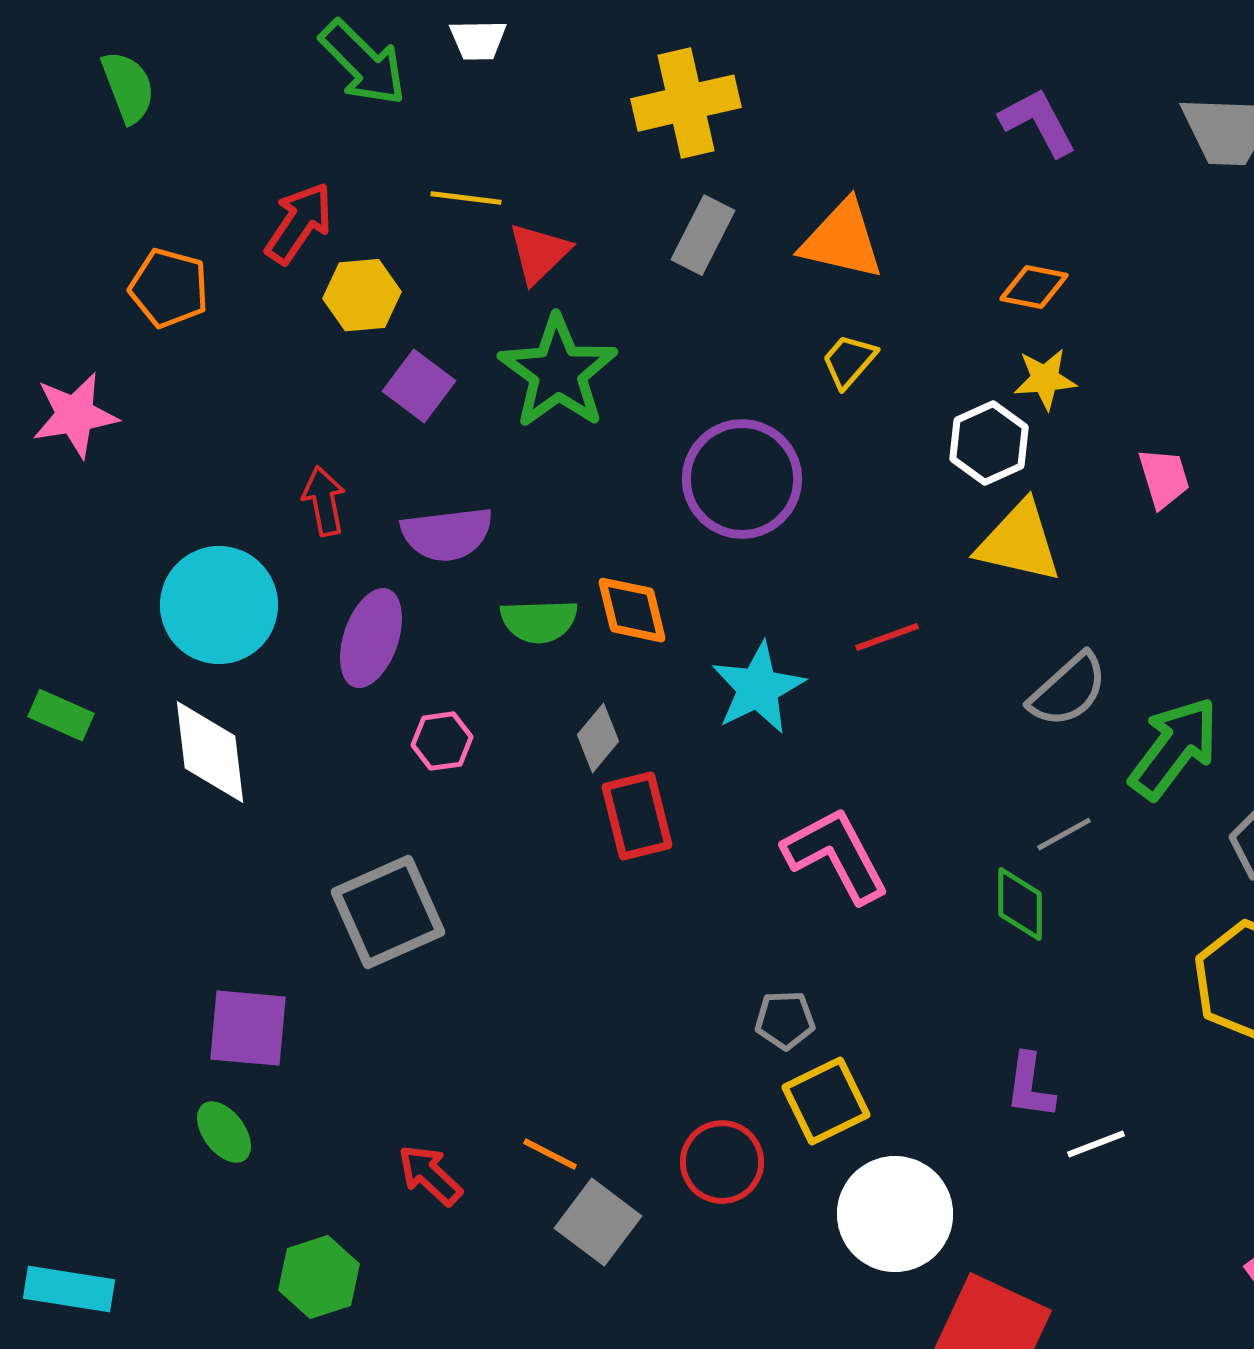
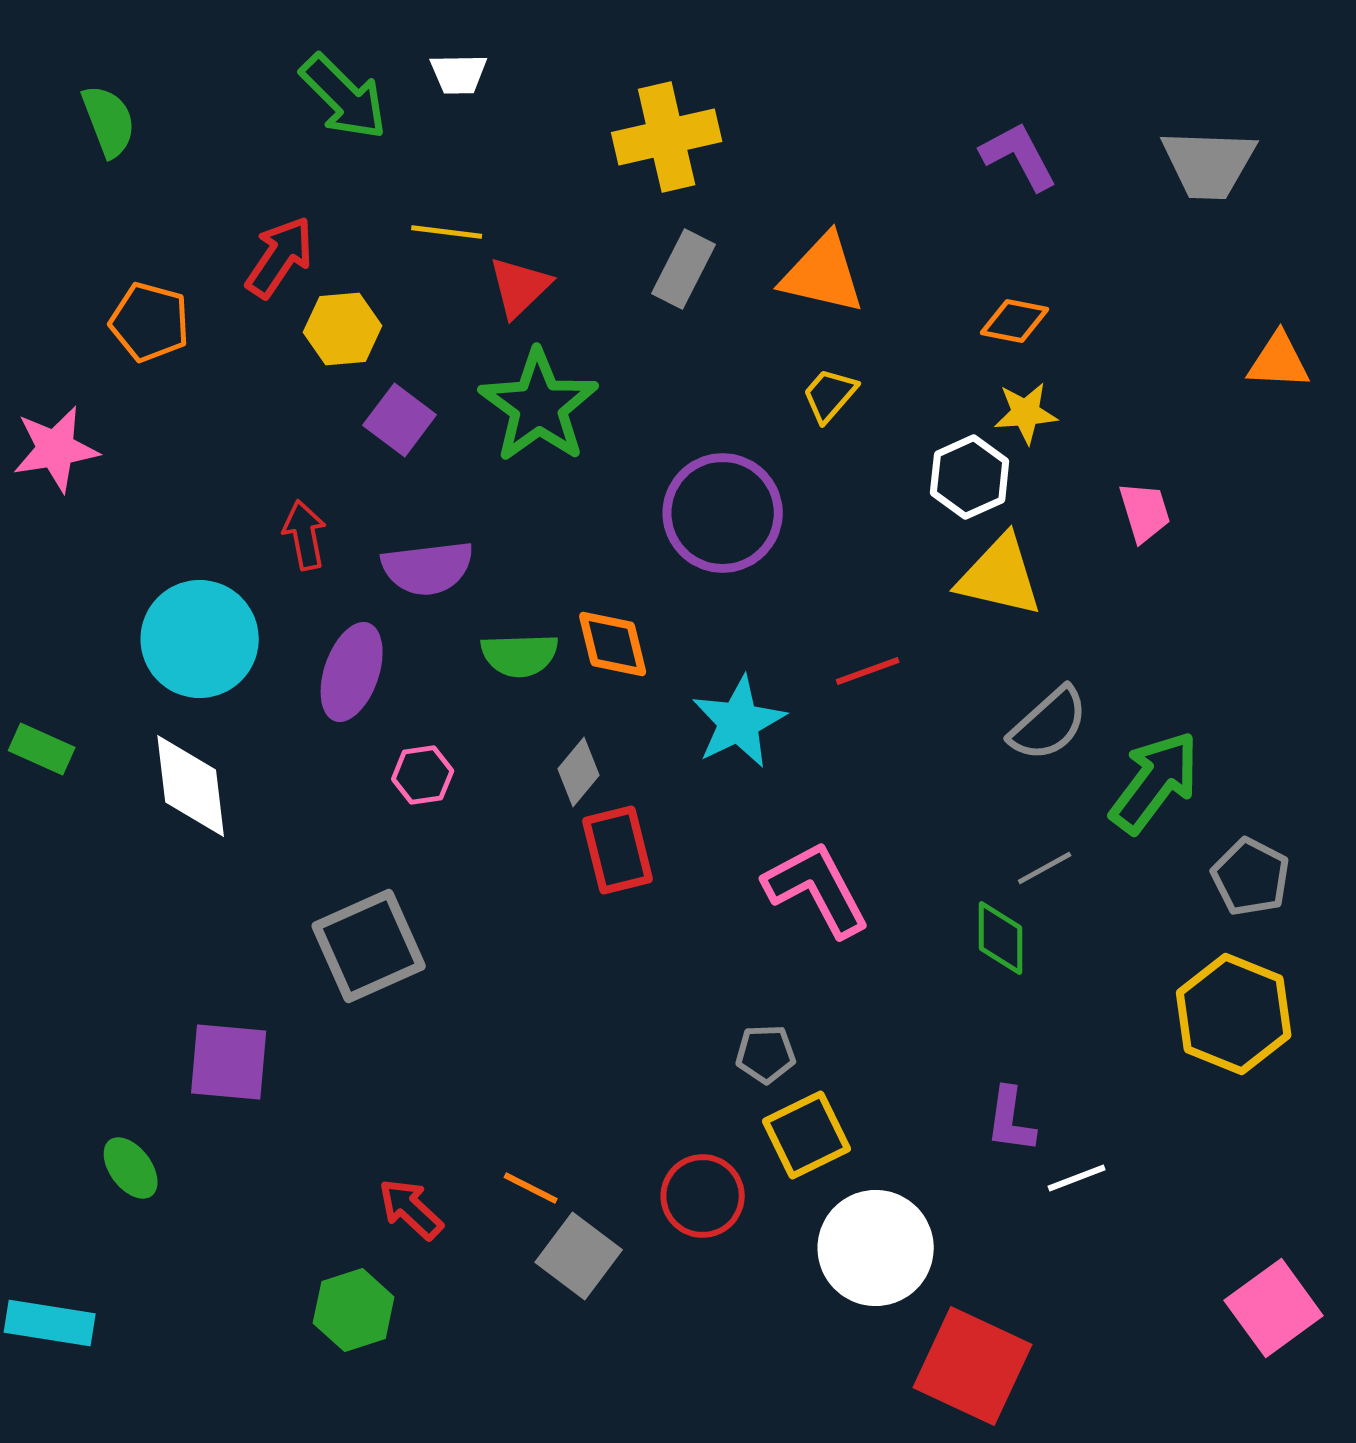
green ellipse: (224, 1132) -> (131, 1168), moved
green hexagon: (319, 1277) -> (354, 1310), moved

